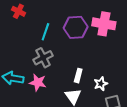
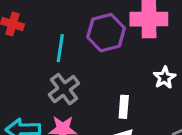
white star: (101, 84) -> (164, 78), moved

